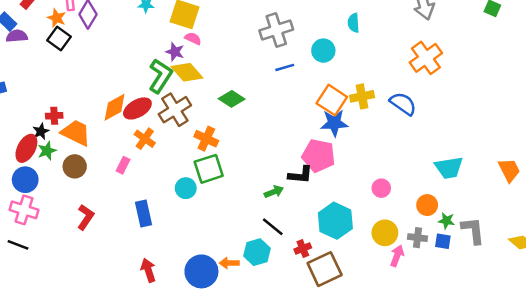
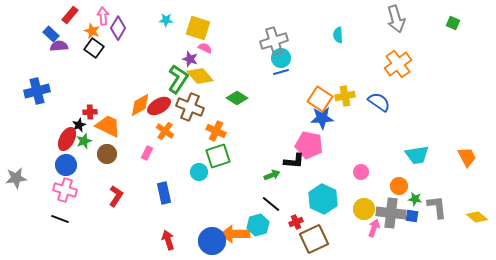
cyan circle: (323, 51) -> (281, 58), moved
brown cross: (175, 110) -> (190, 107), turned -36
gray cross: (417, 238) -> (391, 213), size x1.8
orange arrow: (229, 263) -> (235, 234), size x1.8

